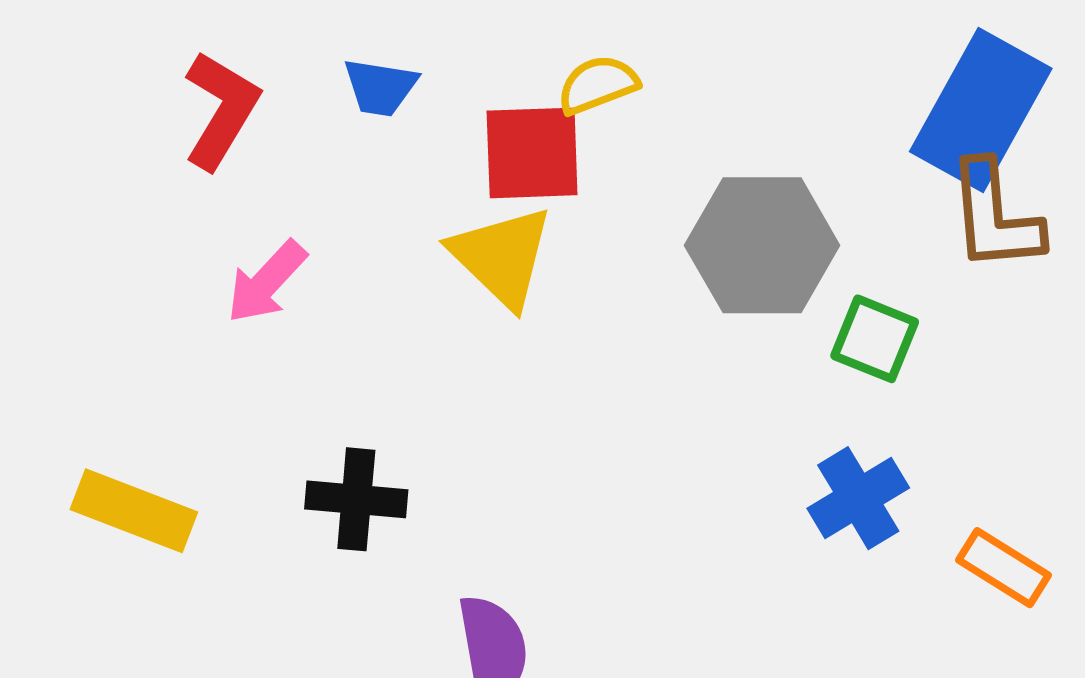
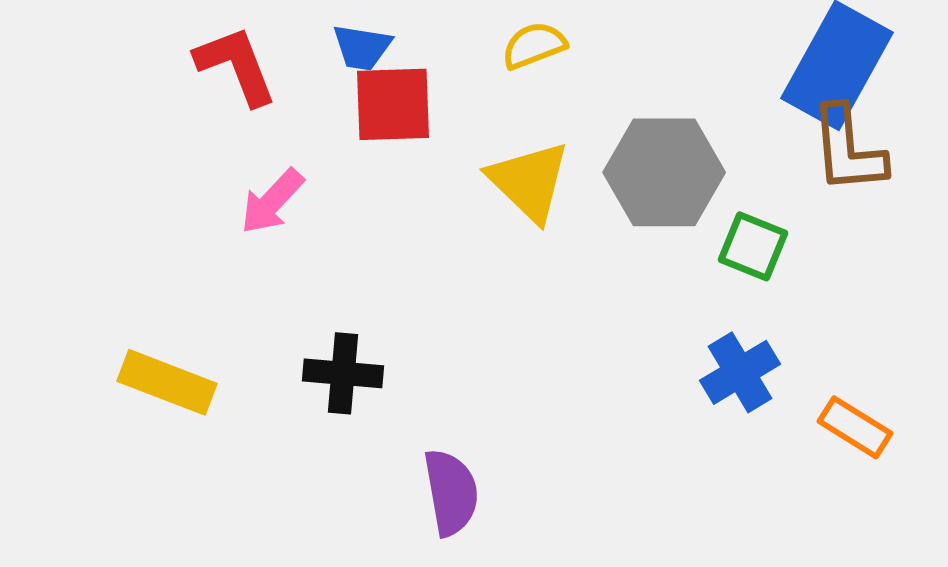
red L-shape: (221, 110) -> (236, 65), turned -52
red square: (532, 153) -> (393, 104), moved
yellow triangle: (502, 257) -> (529, 181), moved

